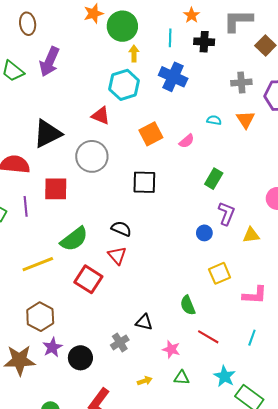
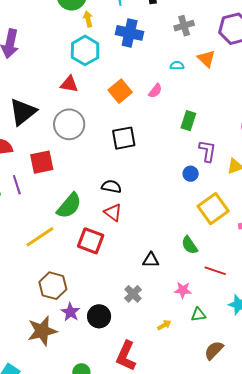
gray cross: (241, 83) -> (184, 26), moved
yellow square: (220, 273) -> (213, 209), size x1.4
black triangle: (144, 322) -> (151, 260), moved

